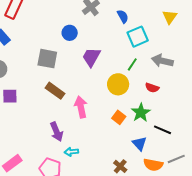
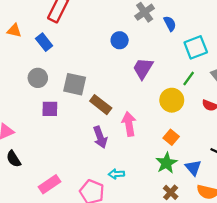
blue semicircle: (123, 16) -> (170, 24), moved
gray square: (47, 59) -> (75, 84), moved
green star: (141, 113) -> (166, 163), moved
purple arrow: (57, 132) -> (100, 137), moved

